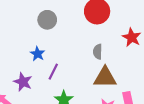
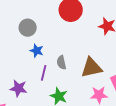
gray semicircle: (98, 52) -> (61, 63), moved
blue star: (38, 54) -> (37, 51), moved

